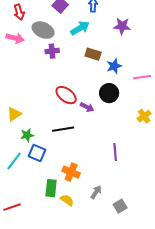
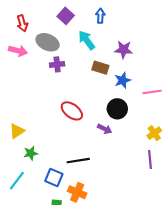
purple star: (122, 26) -> (124, 50), moved
cyan arrow: (80, 28) -> (87, 40), turned -96
purple arrow: (87, 107) -> (105, 129), moved
black line: (63, 129) -> (78, 161), moved
purple line: (115, 152) -> (150, 160), moved
blue square: (37, 153) -> (54, 177), moved

